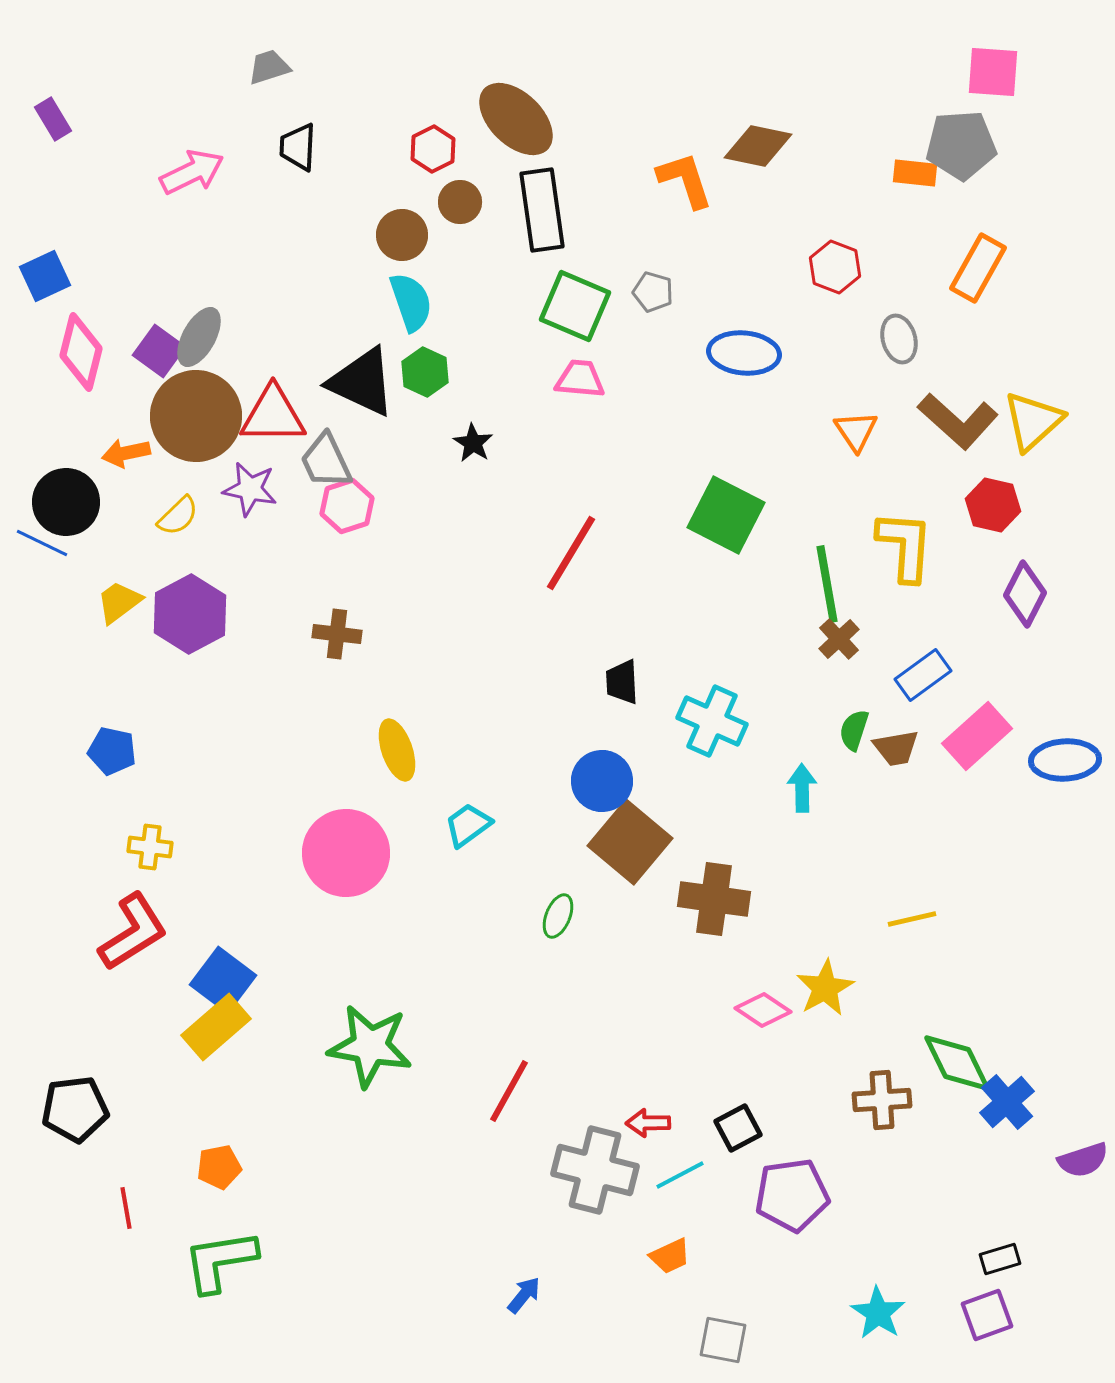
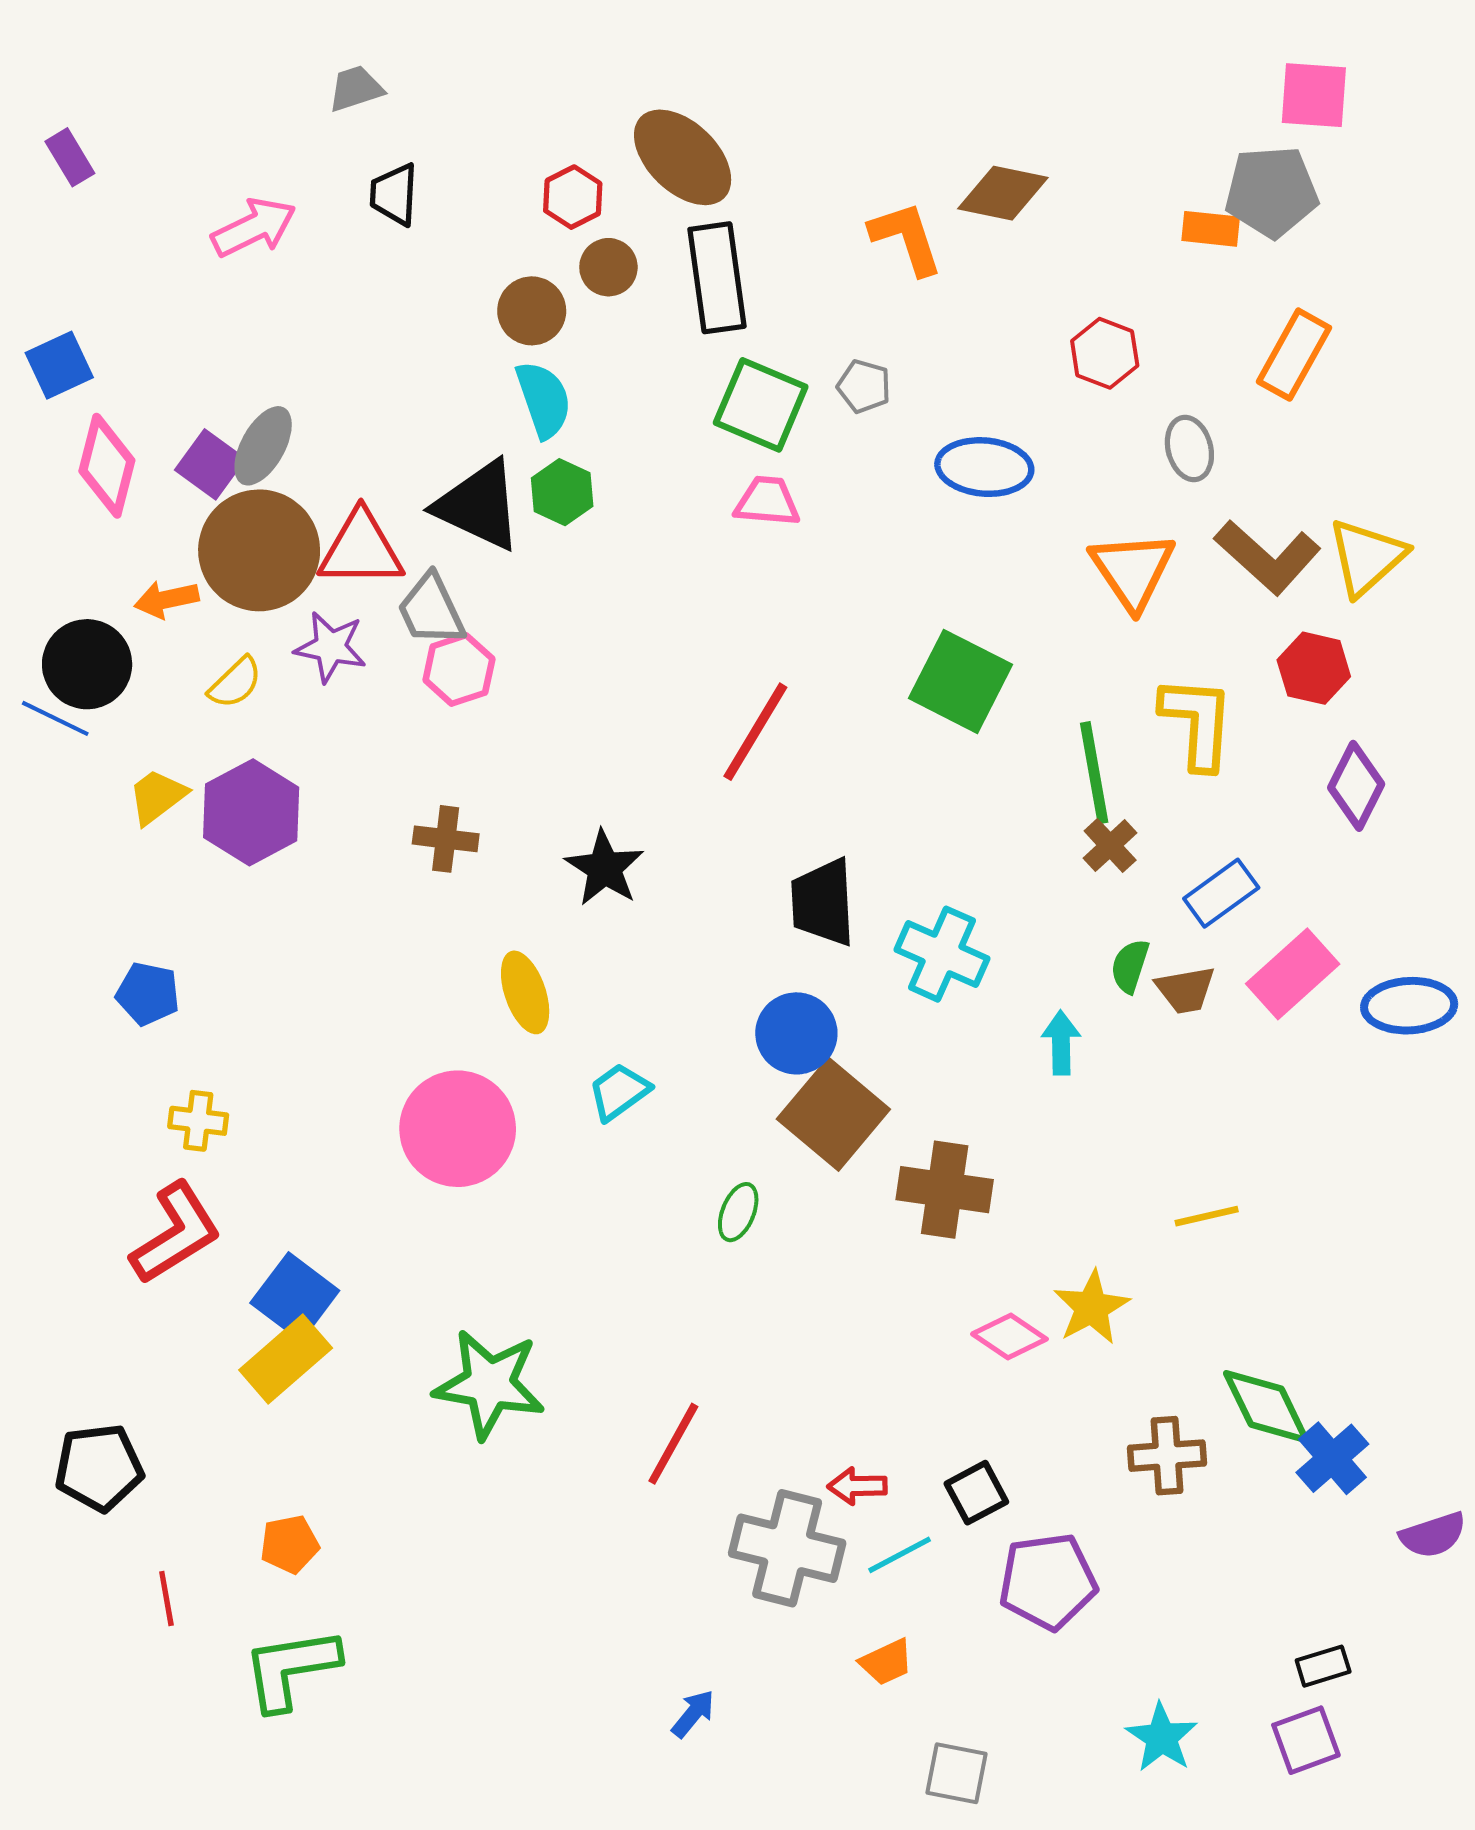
orange triangle: (856, 431) -> (1133, 570), size x1.5
black star: (473, 443) -> (604, 868), moved, size x1.5
black trapezoid: (622, 682) -> (823, 902), size x1.5

